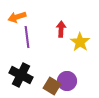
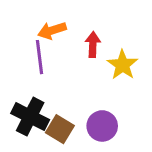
orange arrow: (17, 17) -> (52, 30), moved
brown square: (52, 86) -> (60, 129), moved

